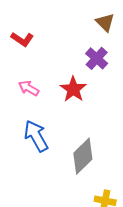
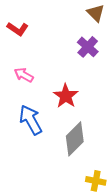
red star: (73, 89) -> (66, 96), moved

